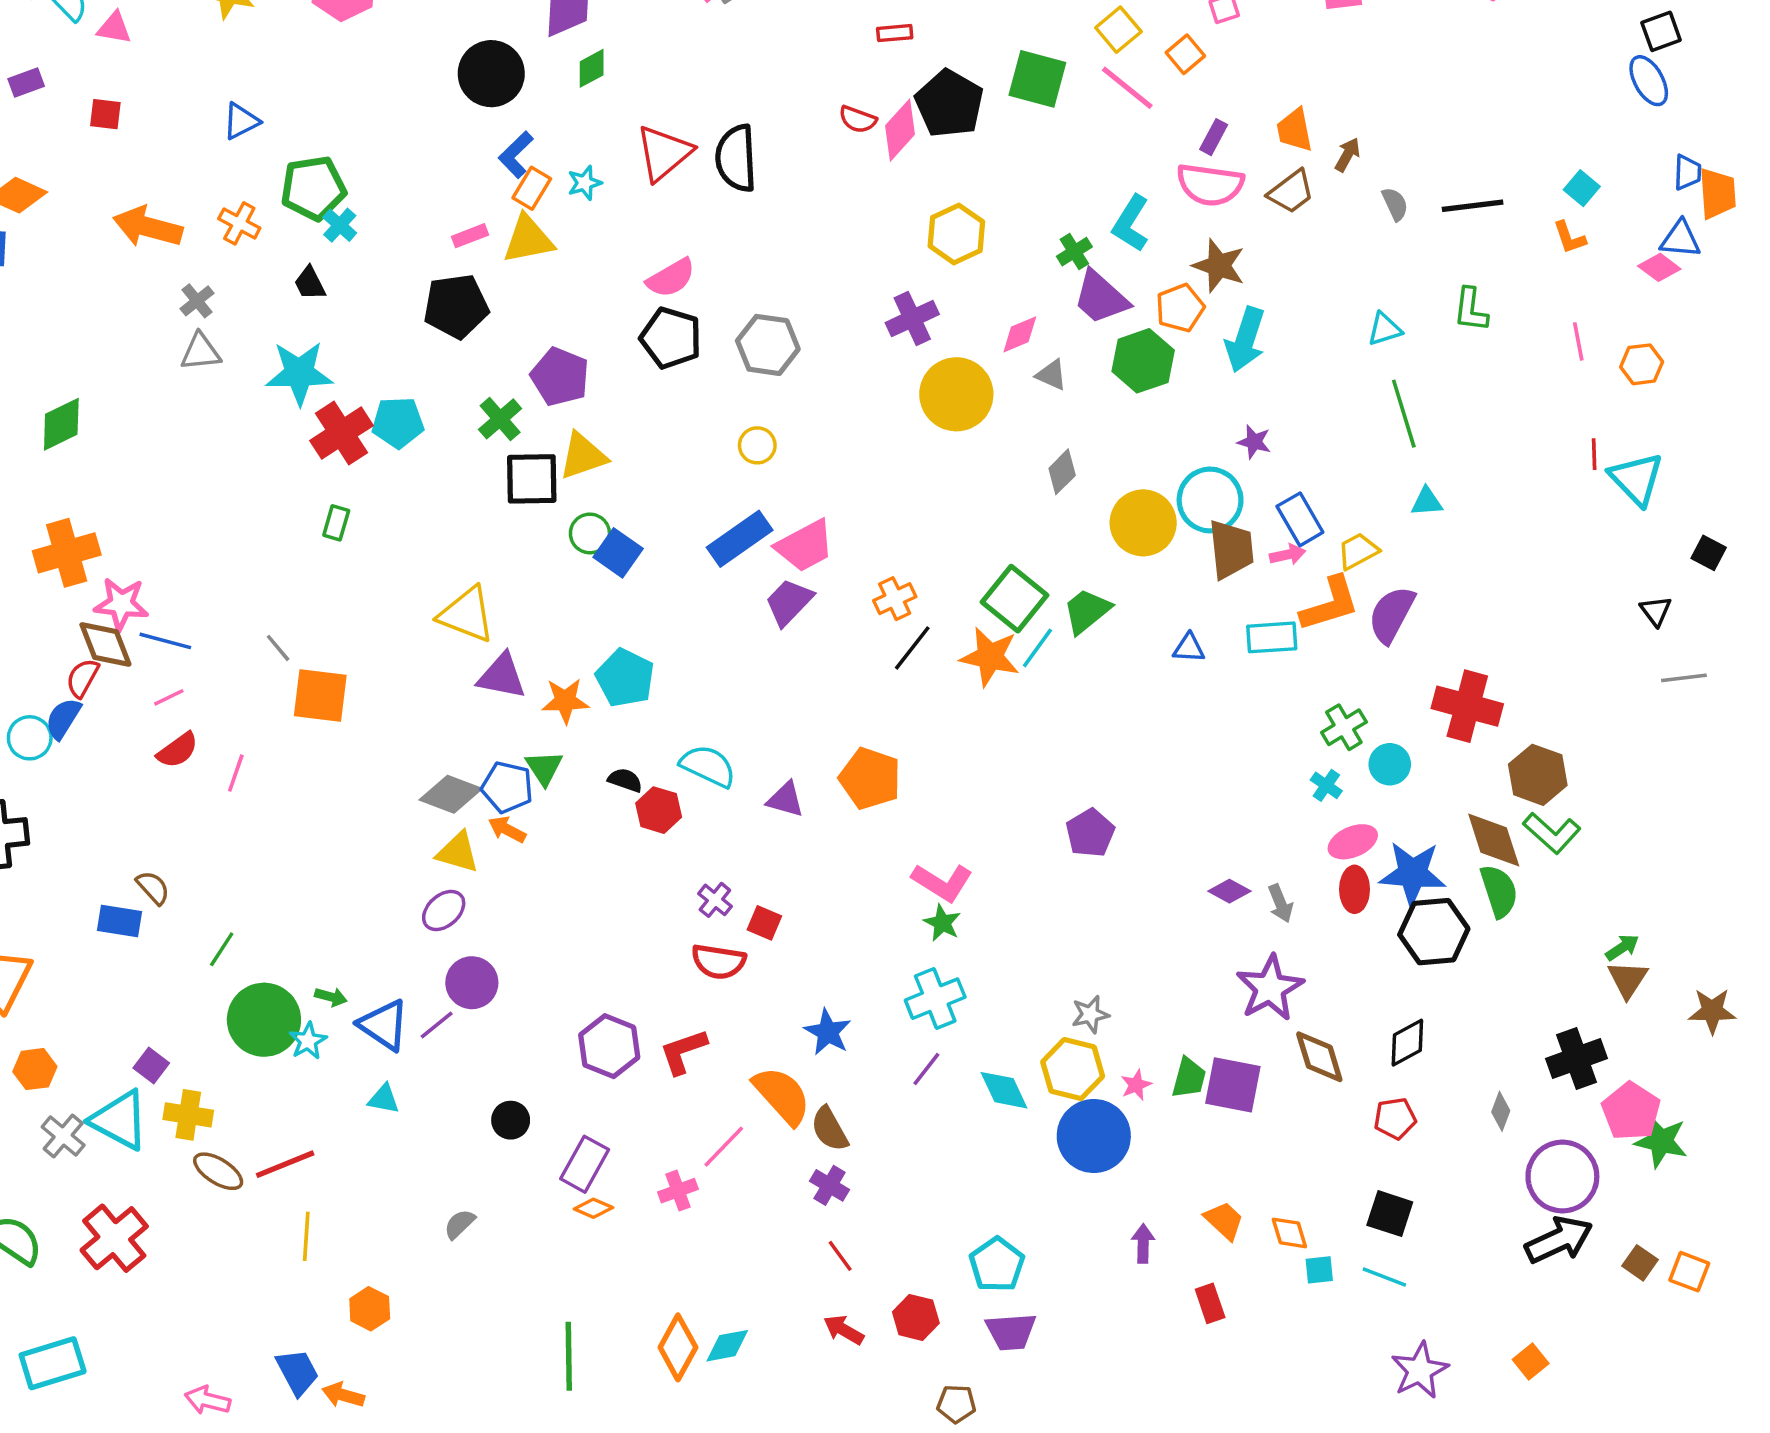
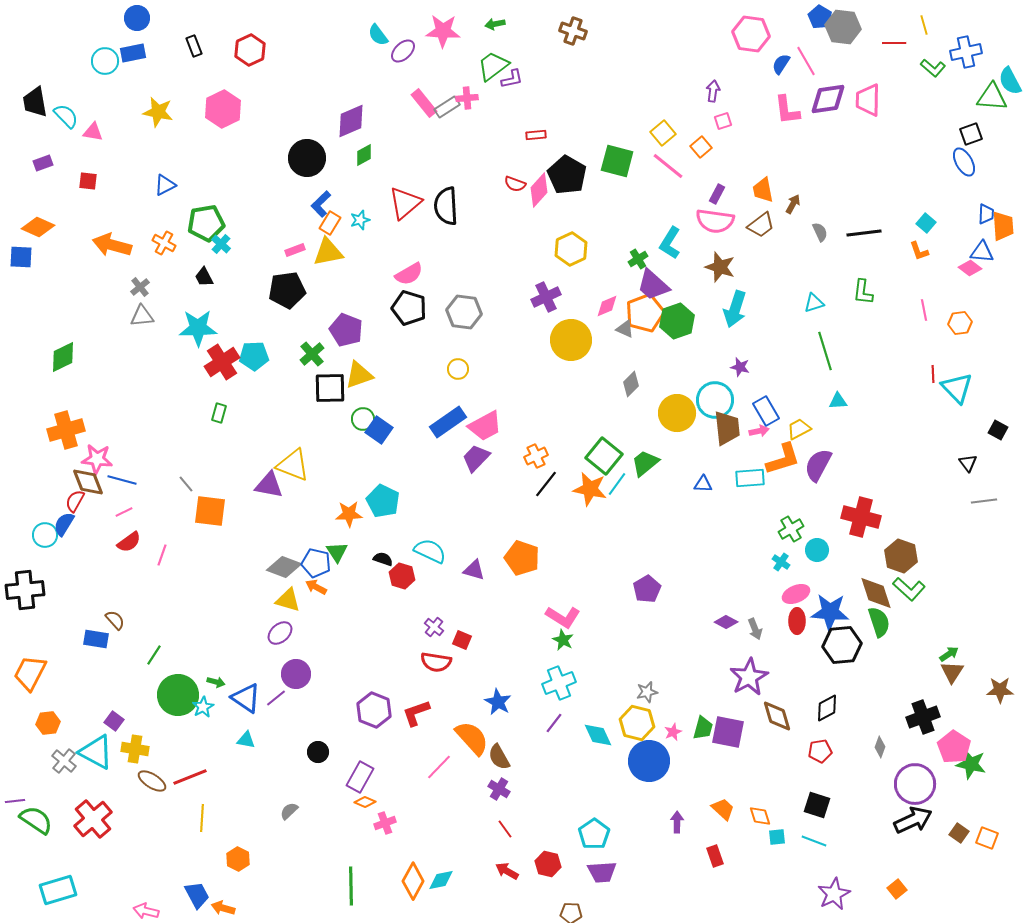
orange pentagon: (1180, 308) -> (645, 313), moved, size x1.4
purple triangle: (502, 676) -> (269, 485), moved
pink cross: (678, 1191) -> (385, 823), moved

